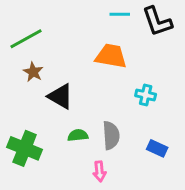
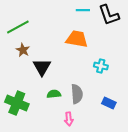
black triangle: (61, 96) -> (42, 67), turned 30

